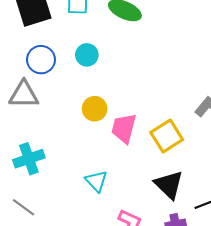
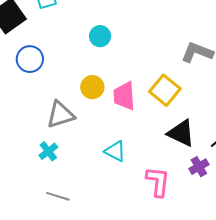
cyan circle: (87, 55) -> (100, 36), moved
gray triangle: (24, 95) -> (60, 115), moved
cyan cross: (29, 159) -> (48, 151), size x0.7

